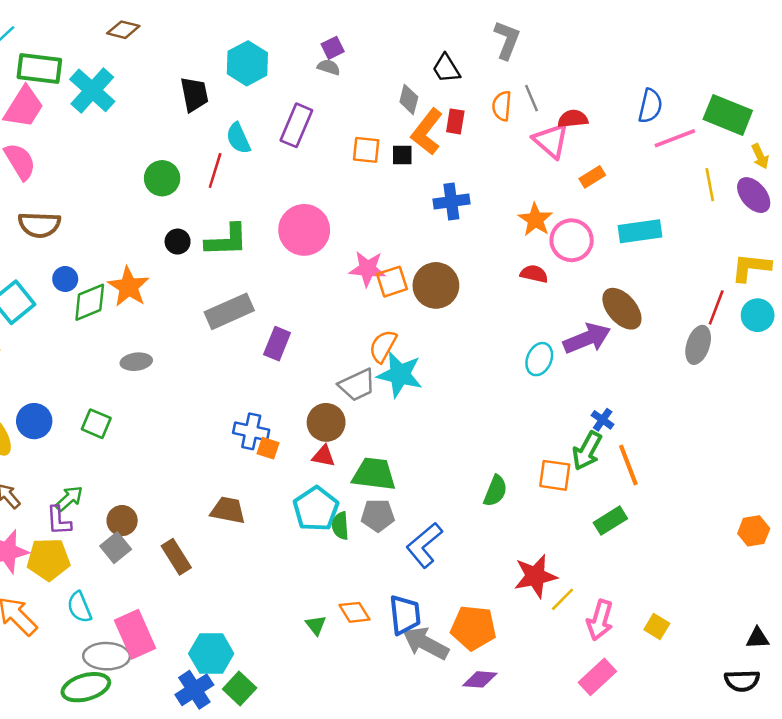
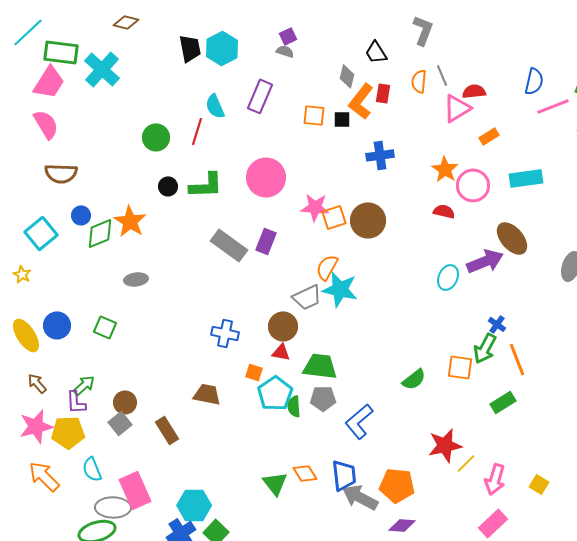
black trapezoid: (194, 94) -> (190, 48), moved
pink triangle: (551, 141) -> (457, 108), turned 48
gray rectangle: (229, 311) -> (229, 245), moved, turned 60
purple rectangle: (277, 344) -> (266, 241), moved
orange square: (268, 448) -> (254, 372), moved
green semicircle: (495, 491) -> (414, 379), turned 30
green triangle: (316, 625) -> (275, 483), size x1.5

